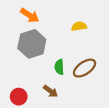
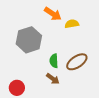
orange arrow: (30, 15) -> (53, 14), moved
brown arrow: (51, 91) -> (53, 79), moved

